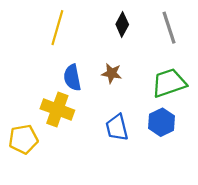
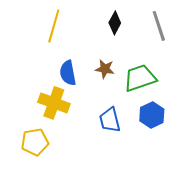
green trapezoid: (169, 83) -> (140, 78), moved
yellow pentagon: (23, 139) -> (35, 142), moved

